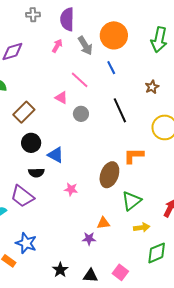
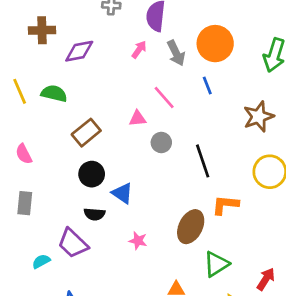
brown star: (152, 87) -> (259, 117), size x1.6
pink triangle: (61, 98) -> (138, 118), turned -40
black line: (120, 110) -> (203, 161), moved

